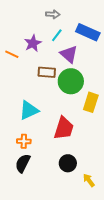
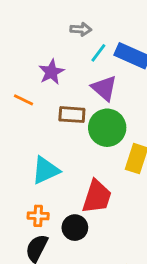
cyan line: (57, 35) -> (98, 53), moved
orange line: (12, 54) -> (23, 100), moved
black circle: (68, 163) -> (75, 228), moved

